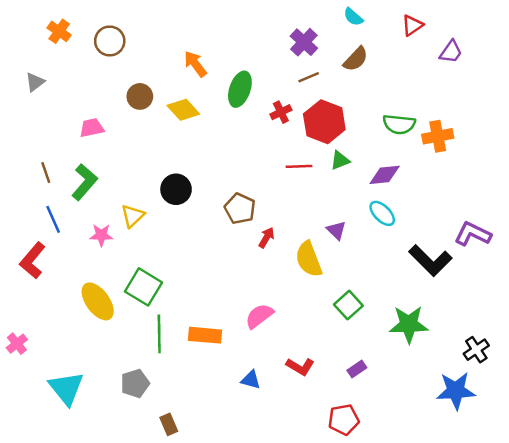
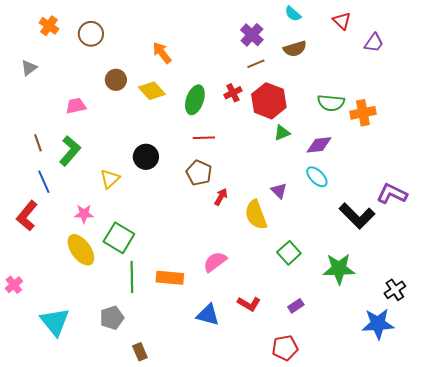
red triangle: (412, 25) -> (342, 21), turned -42
brown semicircle: (356, 59) -> (295, 49), turned 30
green ellipse: (240, 89) -> (195, 100), moved
red line: (299, 166) -> (204, 138), moved
pink star: (101, 235) -> (84, 214), moved
blue triangle: (251, 380) -> (208, 315), size x1.4

